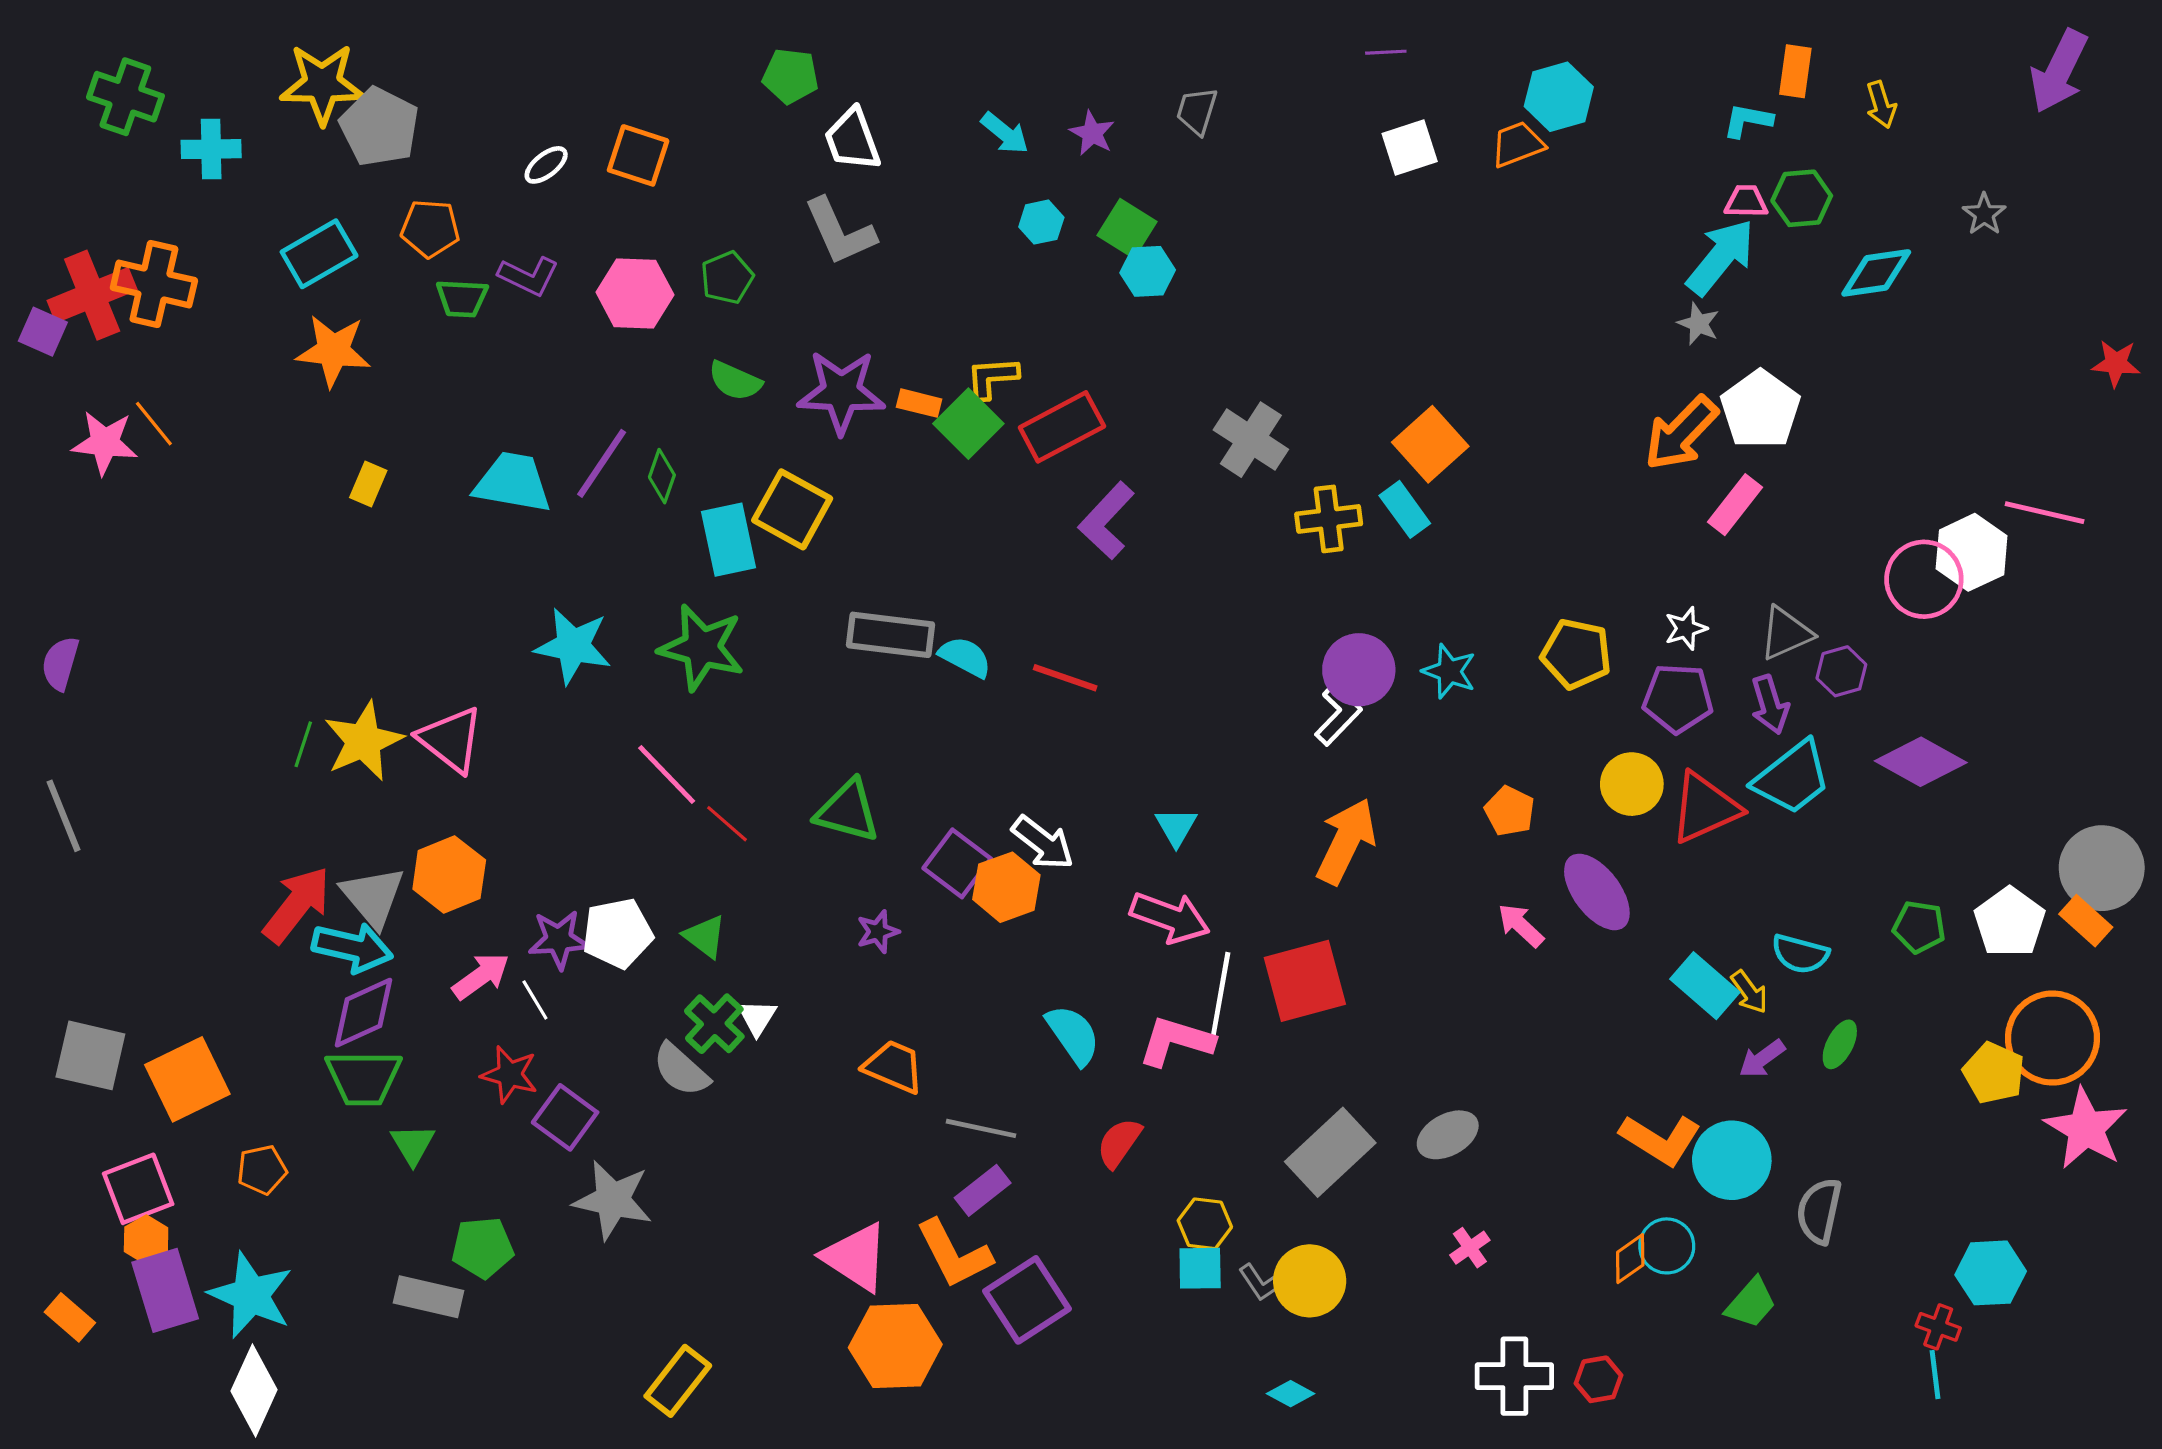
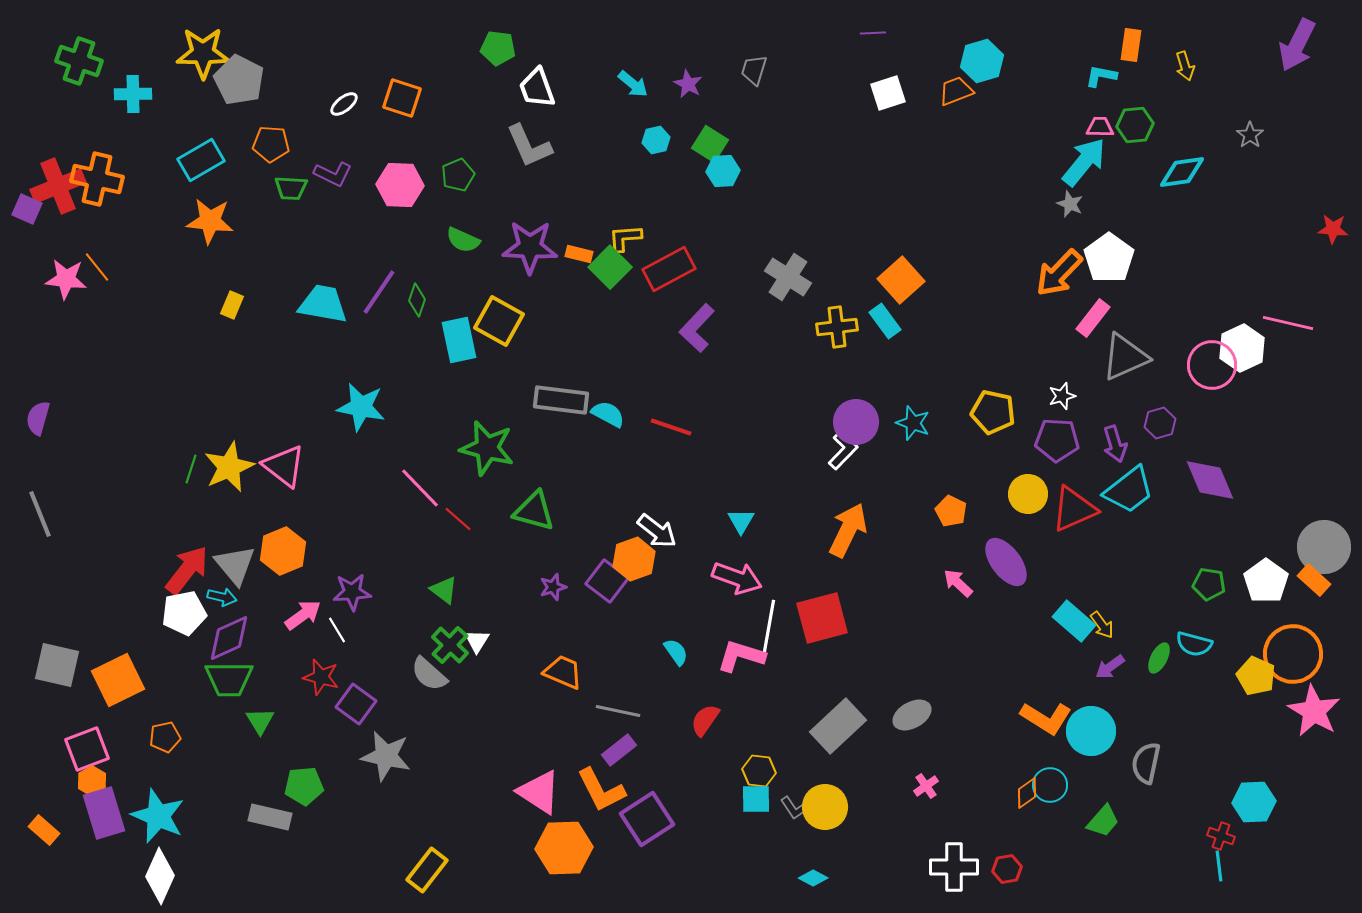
gray triangle: (1786, 633) -> (1125, 357), moved, size x1.4
green star: (702, 648) -> (487, 448), moved
purple diamond: (1921, 762) -> (1210, 480), turned 38
purple square: (957, 863) -> (607, 581), moved
white pentagon: (617, 933) -> (184, 613), moved
cyan arrow: (352, 948) -> (222, 597), size x0.6
cyan semicircle: (1800, 954) -> (1194, 644), moved
cyan semicircle: (1073, 1035) -> (676, 652), size x0.7

